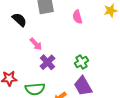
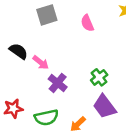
black semicircle: (19, 20) -> (19, 51), moved

